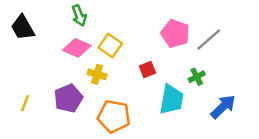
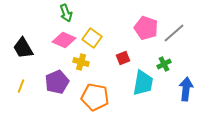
black trapezoid: (23, 28) -> (23, 48), moved
blue arrow: (223, 107) -> (186, 89), turned -40

